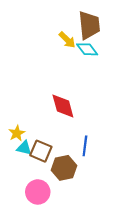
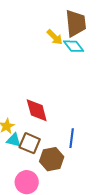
red diamond: (63, 106) -> (37, 110), moved

